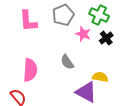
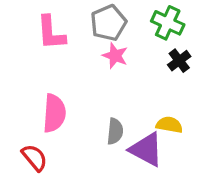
pink star: (83, 34) -> (115, 56), moved
gray semicircle: (67, 62) -> (115, 131), moved, turned -140

